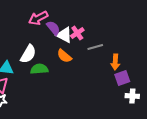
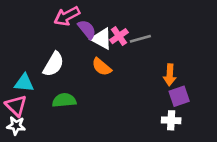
gray line: (95, 47) -> (140, 39), moved
green semicircle: (39, 69) -> (64, 100), moved
white cross: (132, 96) -> (171, 120), moved

